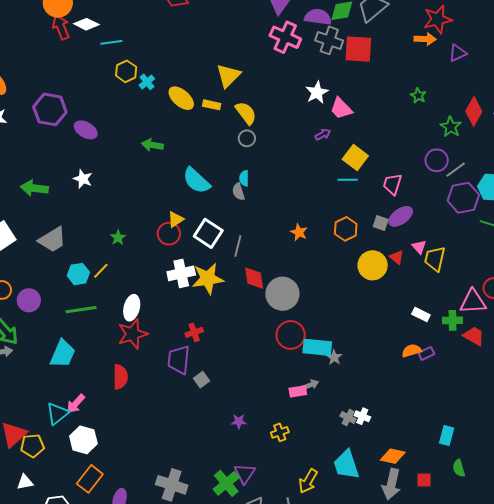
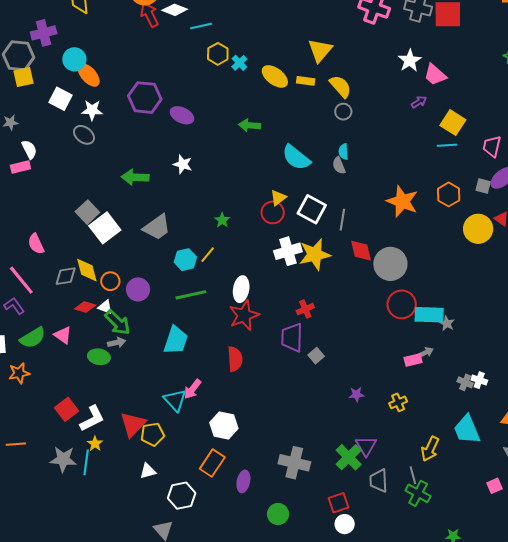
orange star: (299, 232) -> (402, 201), size x1.8
cyan triangle: (57, 414) -> (175, 400), turned -30
white hexagon: (83, 440) -> (224, 425), moved

